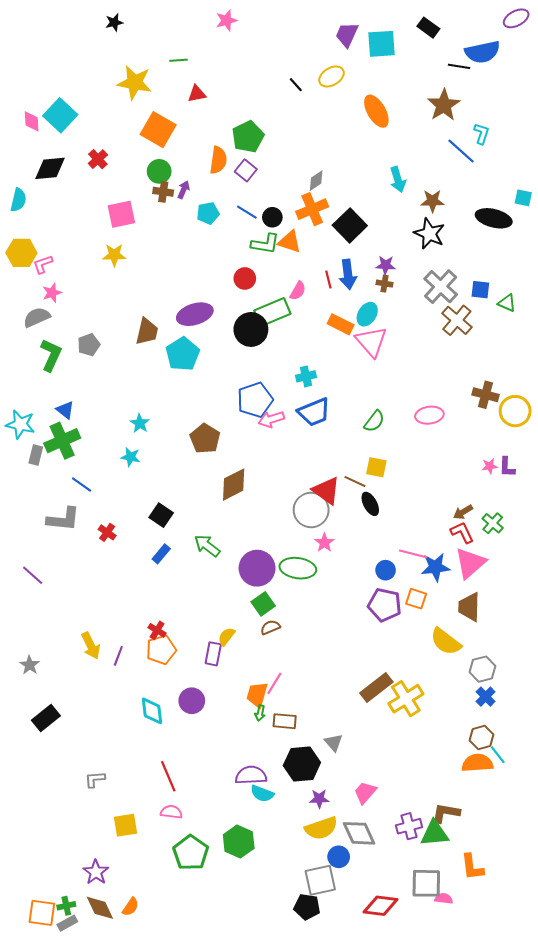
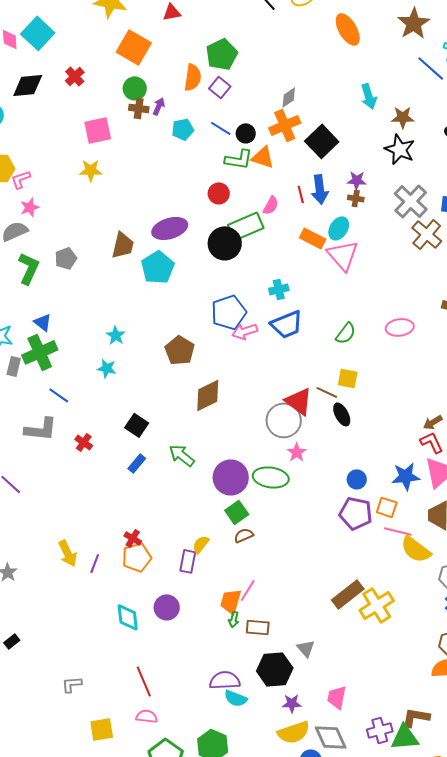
pink line: (413, 554) -> (398, 531), moved
black rectangle: (46, 718) -> (12, 641), moved, size x0.6
pink trapezoid: (365, 793) -> (337, 697), turned -30

